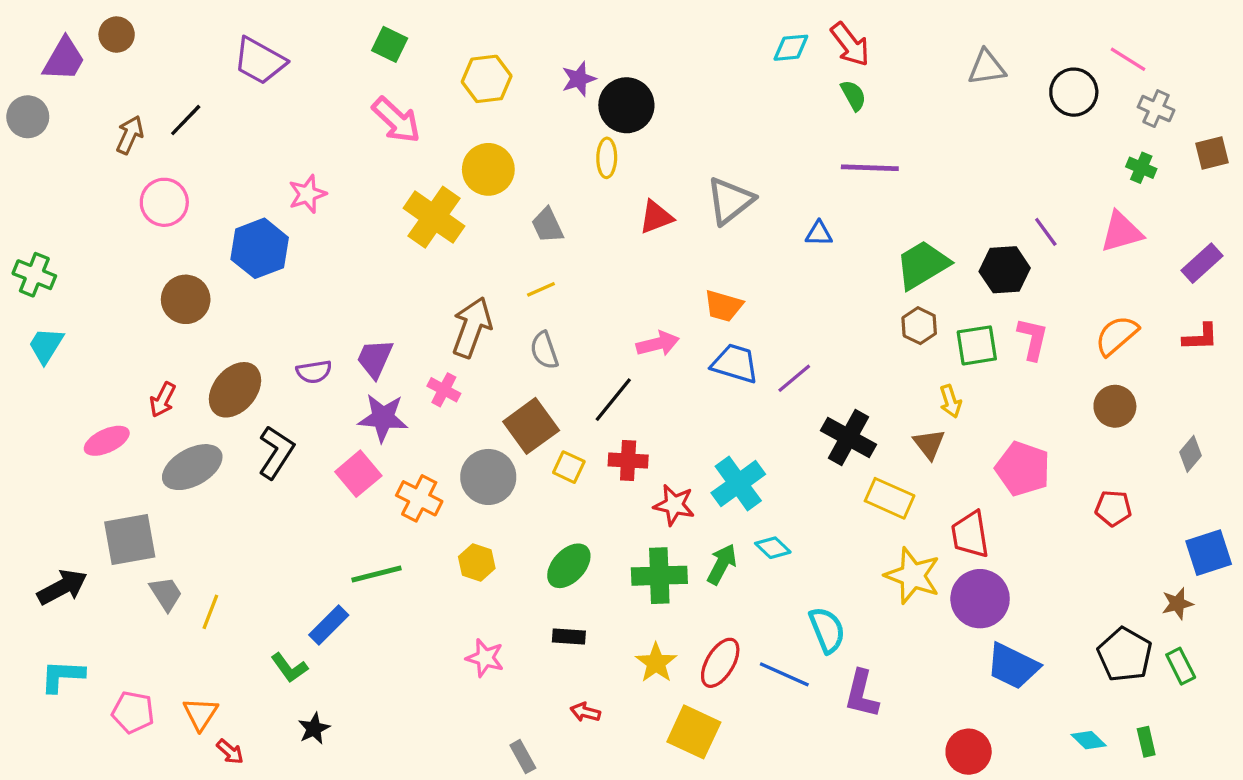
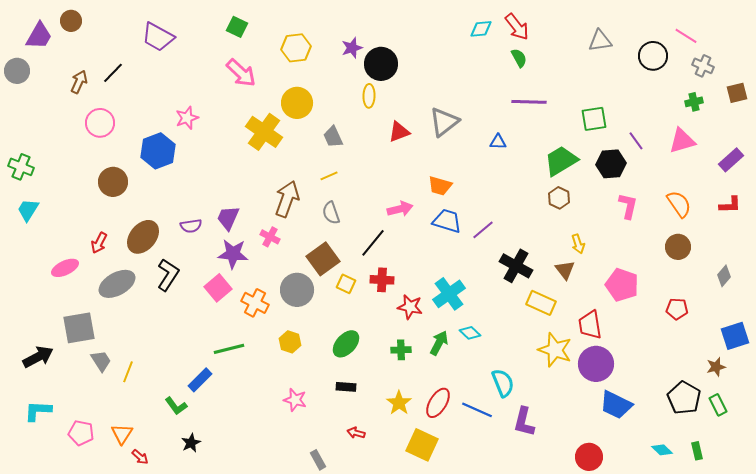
green cross: (1141, 168) -> (694, 102), turned -36
orange semicircle: (1117, 336) -> (679, 204), turned 96
green square: (977, 345) -> (594, 119), moved
green cross: (659, 576) -> (401, 350), size x0.6

